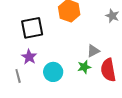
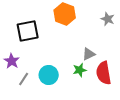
purple star: (29, 57) -> (12, 61), moved
gray line: (18, 76) -> (24, 79), moved, turned 48

